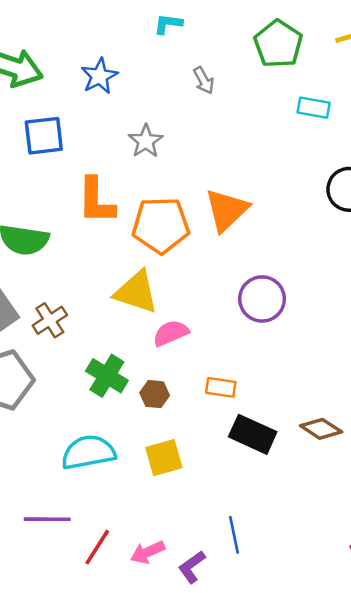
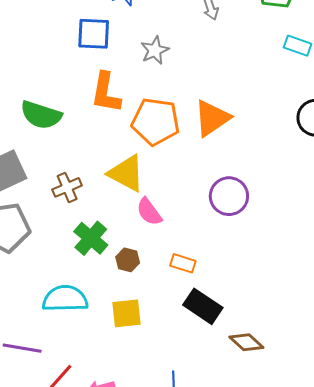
blue square: (44, 136) -> (94, 34), moved
brown cross: (50, 320) -> (67, 187), moved
pink semicircle: (171, 333) -> (149, 212), turned -112
brown diamond: (321, 429) -> (246, 342), moved

